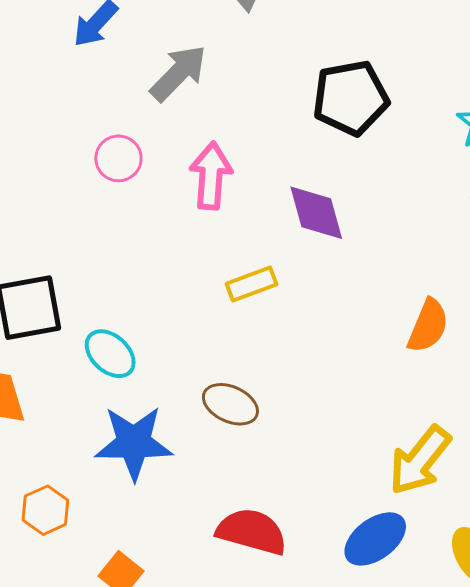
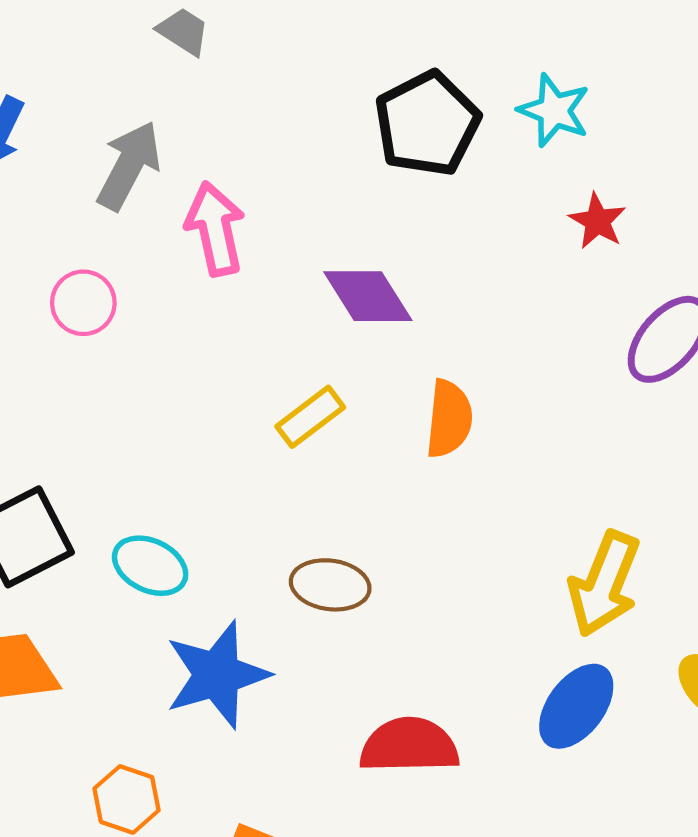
black pentagon: (351, 98) -> (427, 124), moved
pink arrow: (211, 176) -> (215, 229), moved
orange semicircle: (428, 326) -> (449, 419), moved

